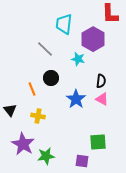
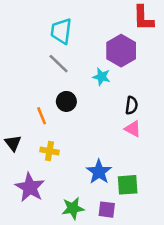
cyan trapezoid: (64, 24) -> (61, 31), moved
blue star: (76, 99) -> (99, 172), moved
green star: (46, 156) -> (73, 208), moved

